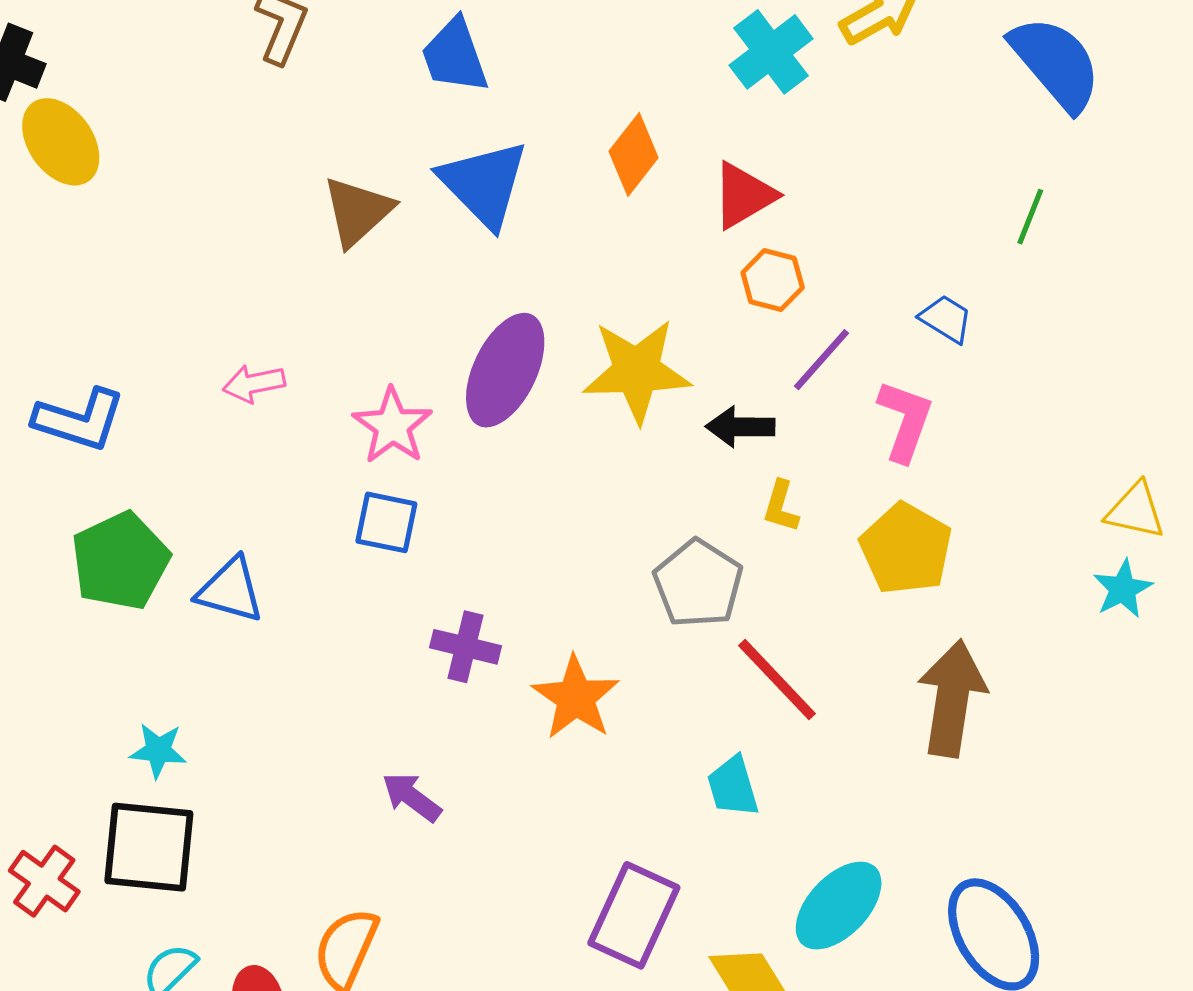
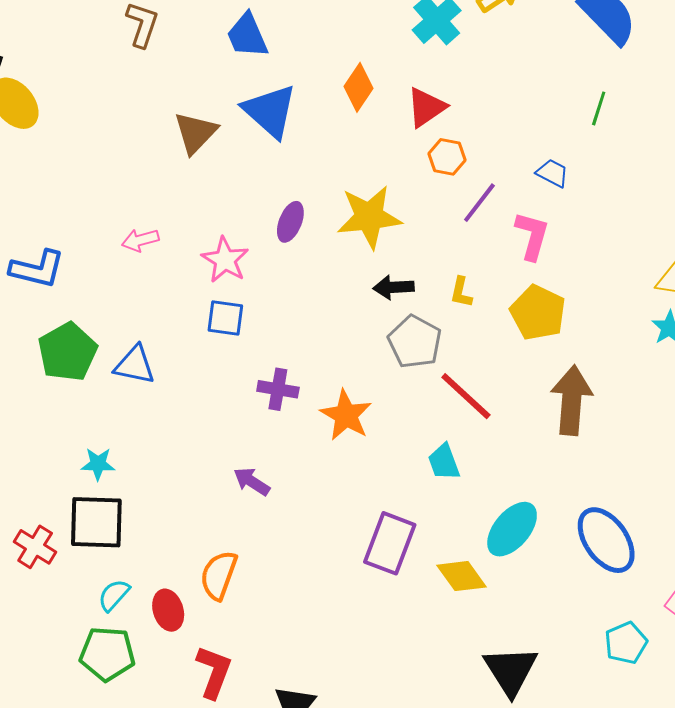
purple ellipse: (505, 370) -> (290, 222), size x0.6
black arrow: (740, 427) -> (394, 287), moved

